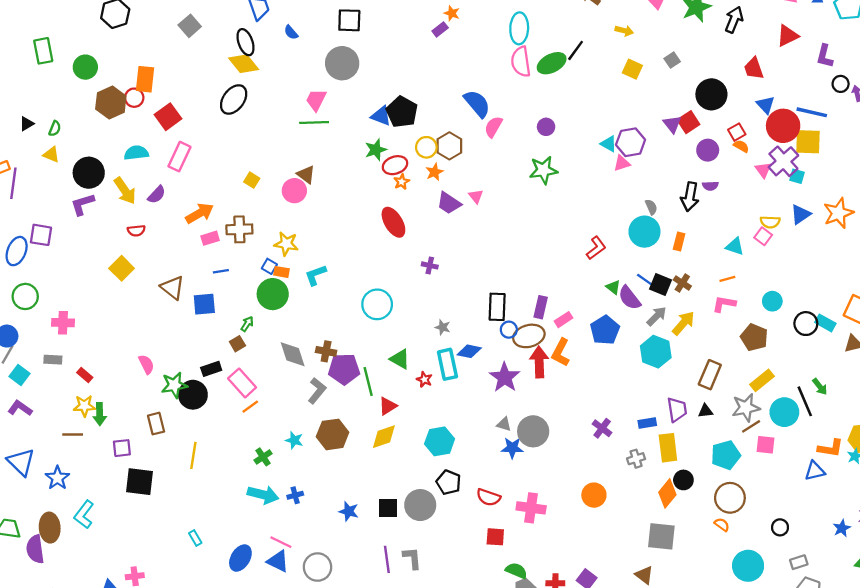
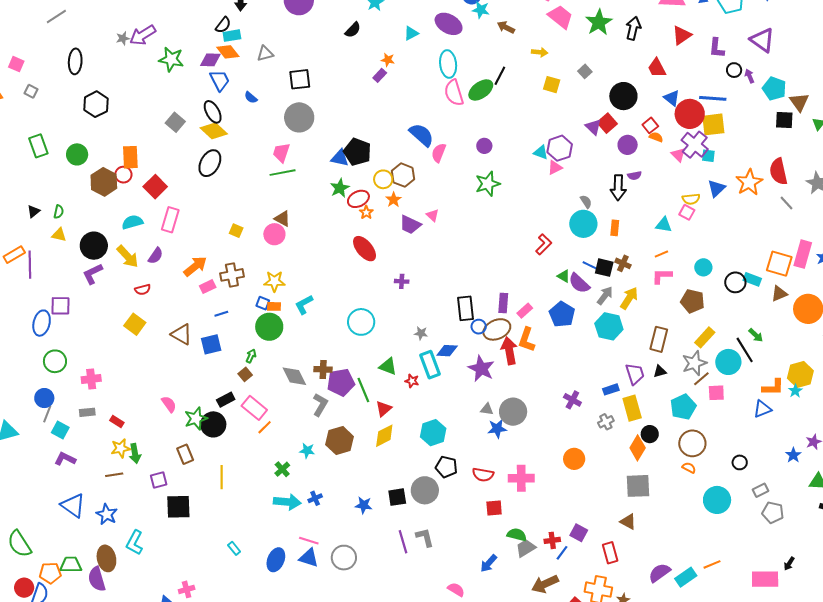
gray square: (190, 26) -> (175, 122), moved

